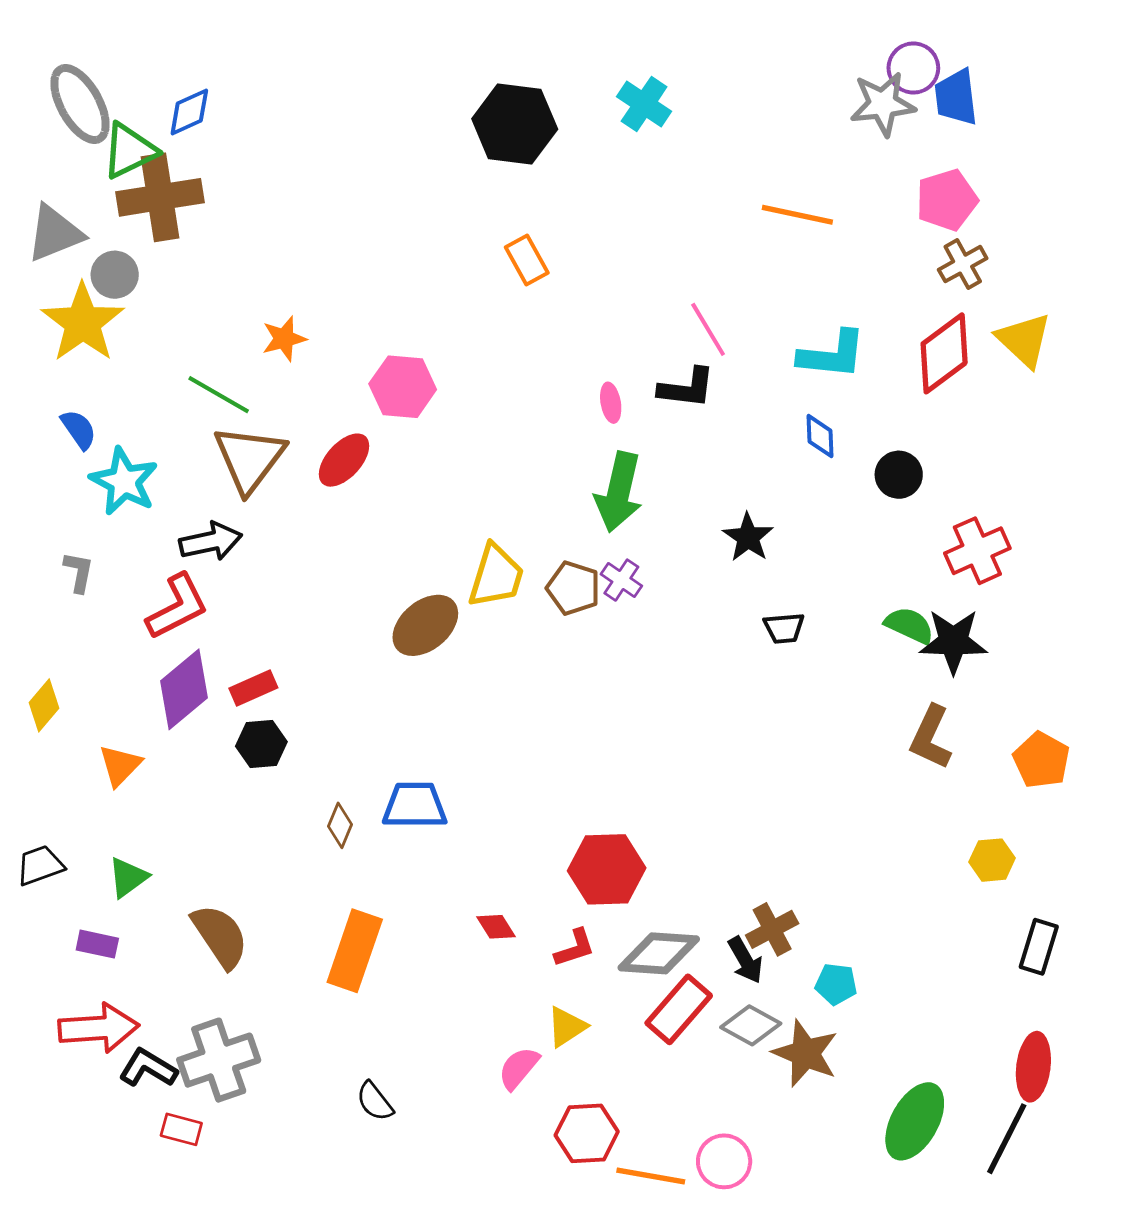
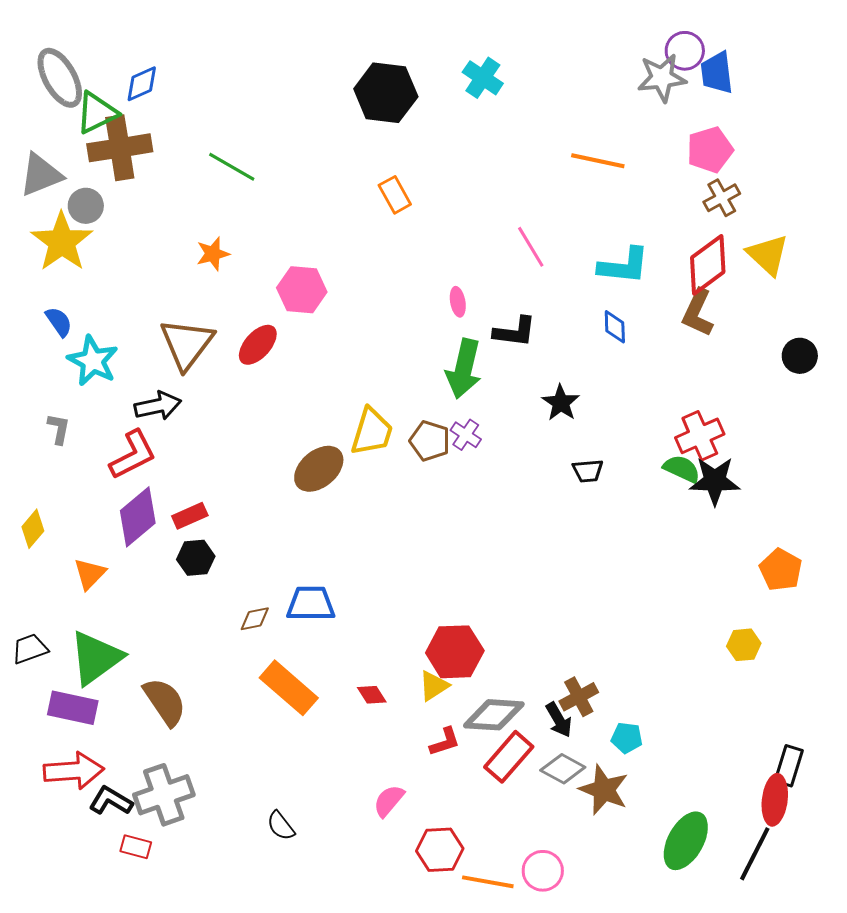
black L-shape: (687, 388) -> (515, 332), moved
green line: (219, 395) -> (232, 167), moved
black circle: (899, 475) -> (800, 356), moved
red cross: (977, 551) -> (700, 436), moved
brown L-shape: (931, 737) -> (698, 313), moved
brown diamond: (340, 825) -> (255, 619), turned 56
green triangle: (128, 877) -> (96, 658), size x1.8
purple rectangle: (97, 944) -> (73, 708), size x1.6
black rectangle: (1039, 947) -> (789, 766), moved
red L-shape: (575, 948) -> (445, 742), moved
orange rectangle: (355, 951) -> (289, 688), moved, turned -68
yellow triangle: (567, 1027) -> (434, 686), moved

